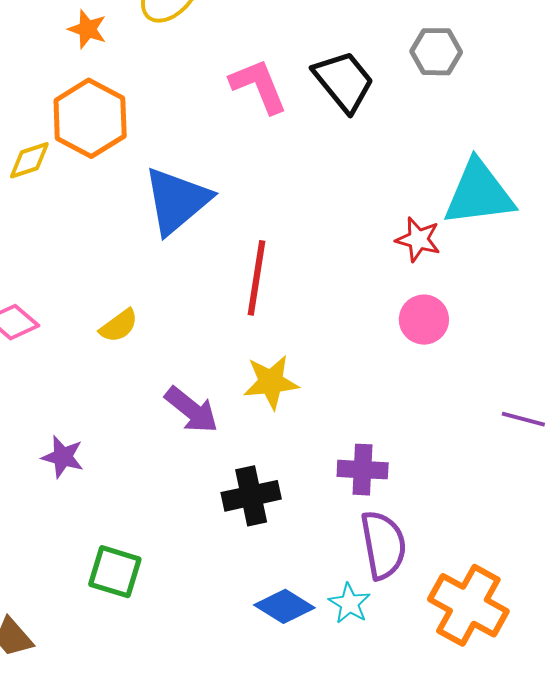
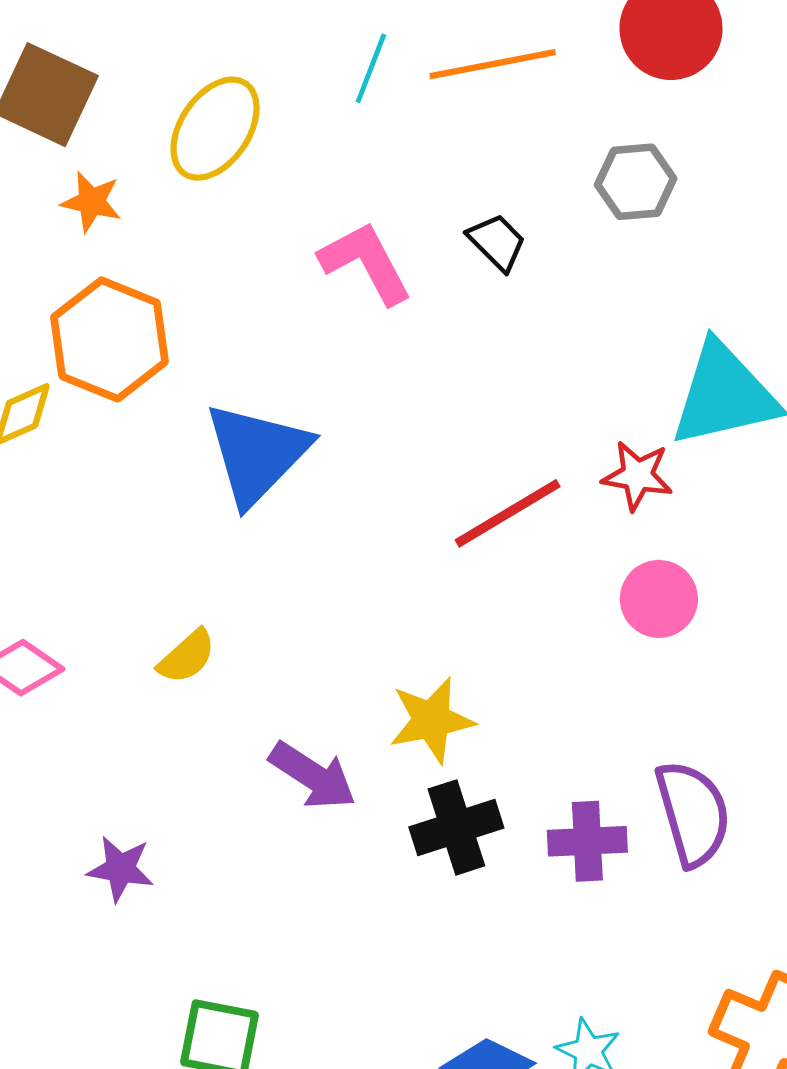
black trapezoid: (344, 81) -> (497, 242), size x0.6
red line: (257, 278) -> (508, 513), moved, turned 56
black cross: (251, 496) -> (456, 827), moved
purple semicircle: (383, 545) -> (693, 813), moved

